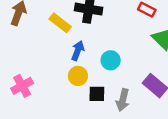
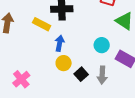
cyan circle: (111, 60) -> (102, 45), moved
black square: (97, 94) -> (81, 74), turned -32

